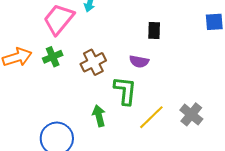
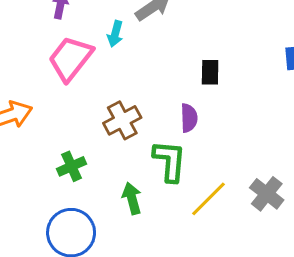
green cross: (53, 57) -> (72, 166), moved
purple semicircle: (139, 61) -> (189, 118), turned -102

